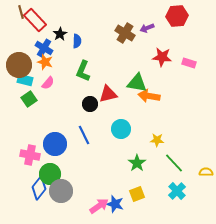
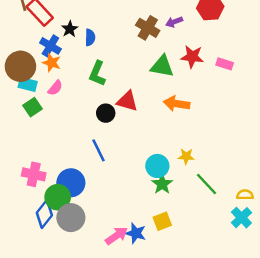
green triangle: (137, 83) -> (162, 66), moved
red triangle: (108, 94) -> (127, 101), turned 30
cyan circle: (121, 129) -> (157, 166), moved
blue circle: (55, 144) -> (71, 183), moved
cyan cross: (177, 191) -> (241, 218), moved

